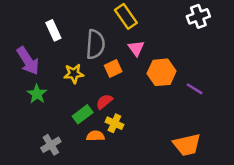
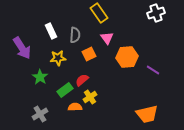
white rectangle: (53, 30) -> (51, 31), moved
gray semicircle: (95, 44) -> (75, 35), size x0.7
green star: (37, 94) -> (40, 77), moved
yellow cross: (114, 123) -> (90, 97), turned 32

